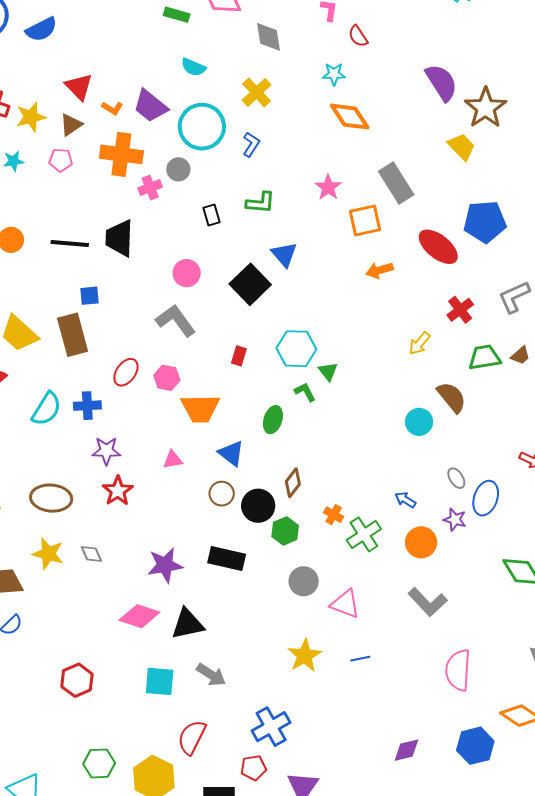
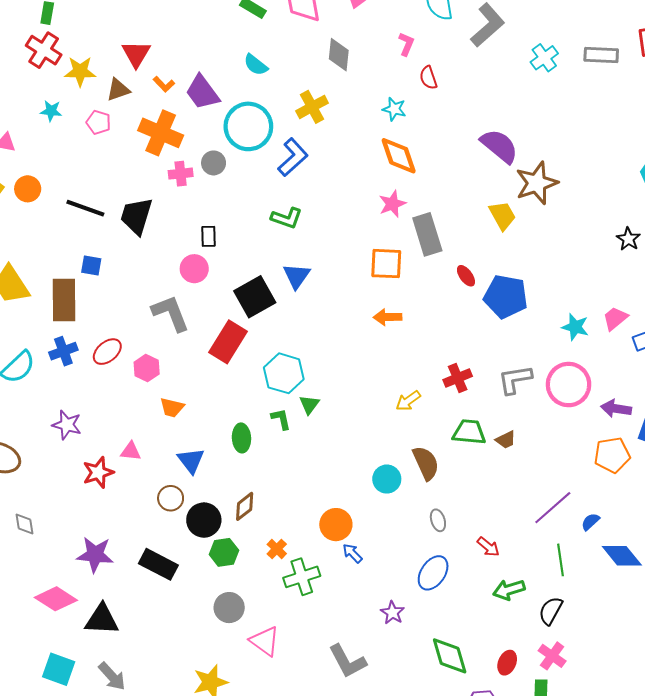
purple semicircle: (442, 82) -> (499, 146), turned -33
blue L-shape: (251, 144) -> (293, 157), size x1.5
pink star: (328, 187) -> (392, 204), moved
black rectangle: (211, 215) -> (209, 236), moved
red ellipse: (438, 247) -> (466, 276), moved, size x0.5
red rectangle: (239, 356) -> (228, 342), moved, size x2.0
blue cross: (87, 406) -> (63, 351), moved, turned -32
orange trapezoid: (200, 408) -> (172, 407), size x0.6
green ellipse: (273, 420) -> (241, 438), turned -36
gray ellipse: (456, 478) -> (438, 520), moved
red star: (118, 491) -> (98, 472), moved
purple star: (455, 520) -> (392, 613), moved
orange circle: (421, 542) -> (336, 525), moved

